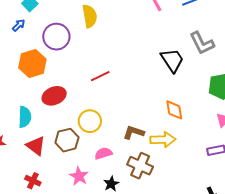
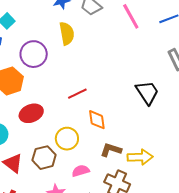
black trapezoid: (172, 60) -> (147, 92), moved
orange diamond: (174, 110) -> (97, 120), moved

